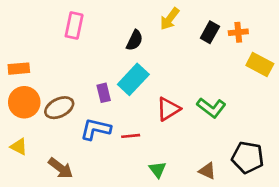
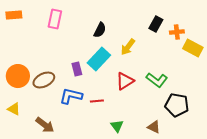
yellow arrow: (170, 19) -> (128, 47), moved
orange cross: (238, 32) -> (177, 32), moved
orange rectangle: (19, 69) -> (14, 15), moved
black pentagon: (248, 157) -> (177, 105), moved

